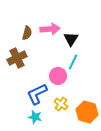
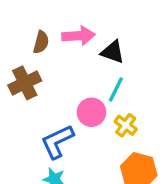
black triangle: (71, 39) -> (113, 52), turned -42
yellow cross: (61, 104) -> (126, 125), moved

